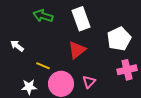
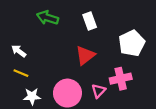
white rectangle: (81, 19) -> (90, 21), size x0.7
yellow line: (43, 66) -> (21, 73), moved
pink cross: (127, 70) -> (121, 79), moved

